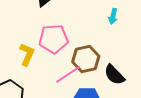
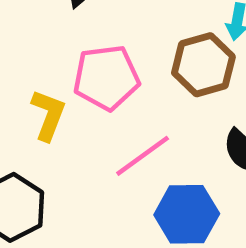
brown hexagon: (86, 59) -> (203, 65), moved

